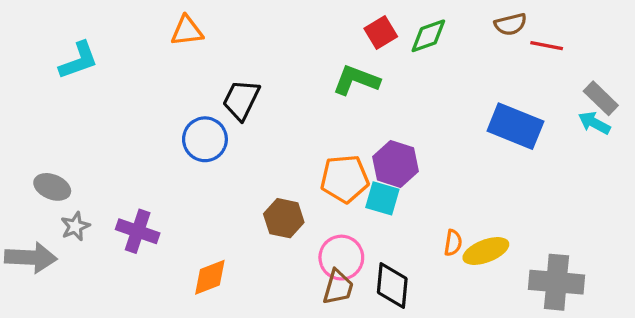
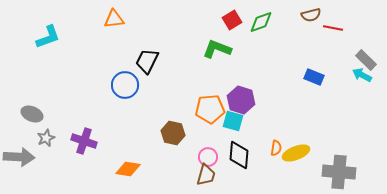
blue rectangle: (515, 126) -> (314, 77), size x0.6
pink circle: (341, 258) -> (208, 157), size x0.7
orange diamond: (210, 277) -> (128, 169), turned 30
black diamond: (392, 285) -> (239, 155), moved

